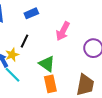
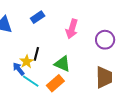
black line: (25, 41) -> (36, 54), moved
orange rectangle: (50, 84) -> (55, 83), moved, turned 72

